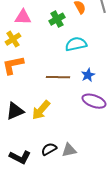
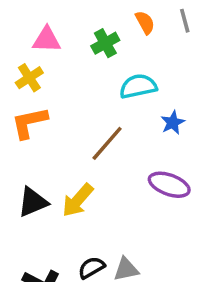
blue star: (88, 75) -> (173, 123), moved
brown line: (58, 77) -> (107, 143), turned -50

